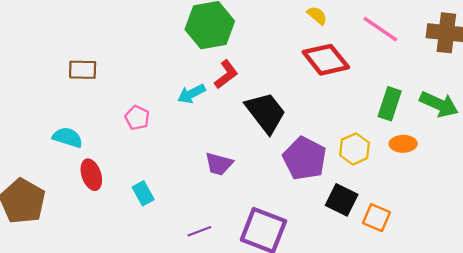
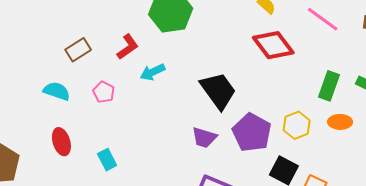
brown rectangle: (83, 70) -> (78, 50), moved, turned -35
red L-shape: (226, 74) -> (128, 47), moved
cyan semicircle: (68, 137) -> (57, 91), moved
purple trapezoid: (219, 164) -> (204, 138), moved

